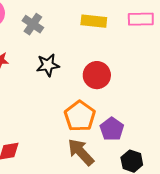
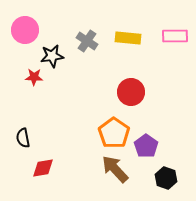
gray cross: (33, 24) -> (87, 41), moved
black star: (48, 65) -> (52, 56), moved

